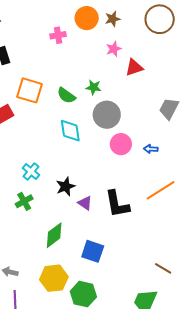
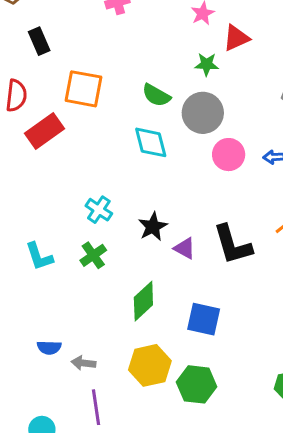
green star: (94, 87) -> (207, 64), moved
green semicircle: (66, 95) -> (156, 95), moved

